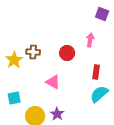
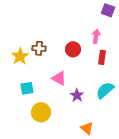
red rectangle: (96, 72) -> (102, 57), moved
cyan square: (14, 98) -> (27, 88), moved
purple star: (57, 114) -> (77, 95), moved

